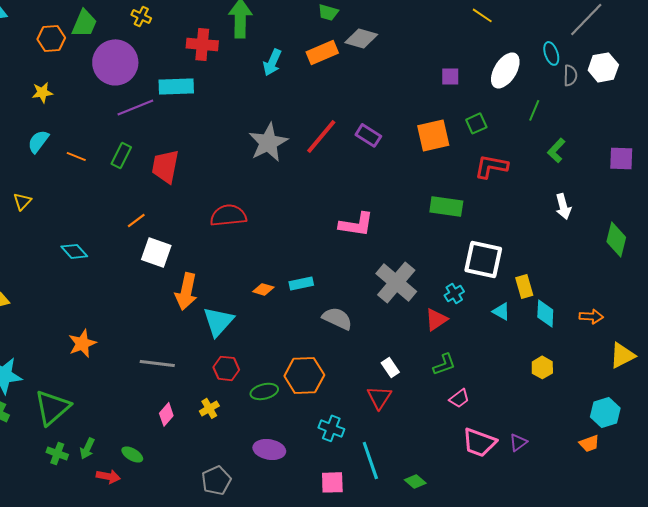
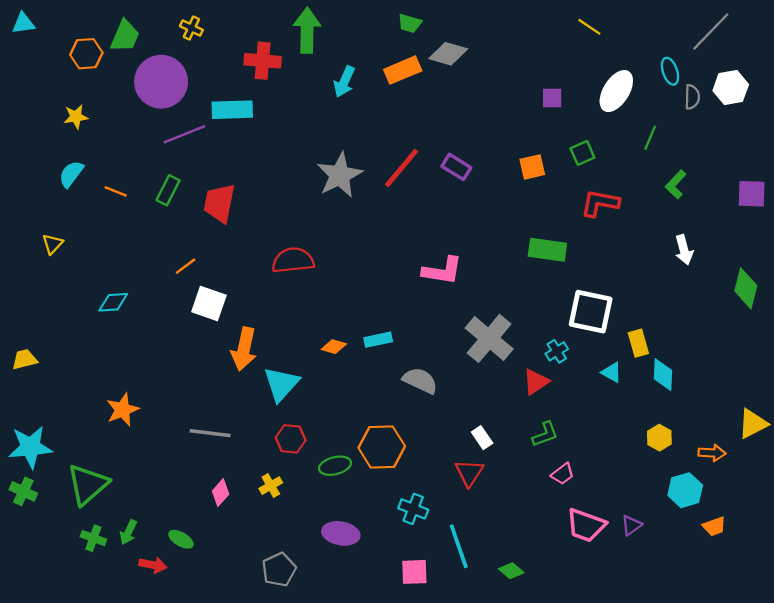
orange square: (433, 135) -> (532, 167), size x0.7
cyan diamond: (74, 251) -> (113, 302), turned -52
orange arrow: (591, 316) -> (712, 453), moved
cyan hexagon: (605, 412) -> (685, 490), moved

